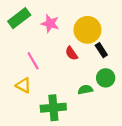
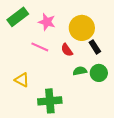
pink line: (33, 61) -> (40, 47), moved, turned -36
green semicircle: (85, 90) -> (80, 71), moved

